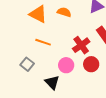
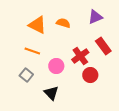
orange line: (43, 42) -> (32, 51), moved
pink circle: (66, 65) -> (56, 66), moved

